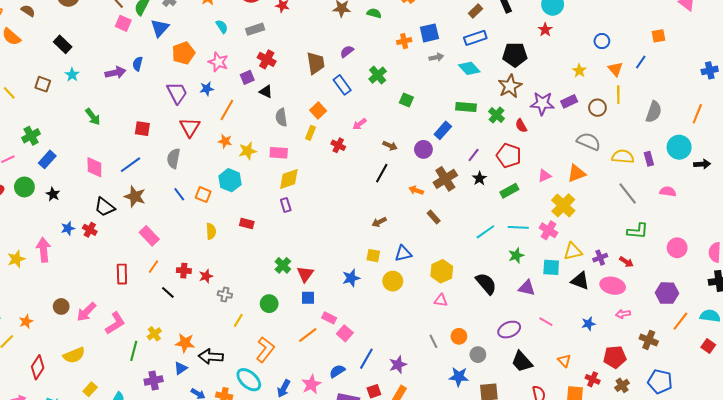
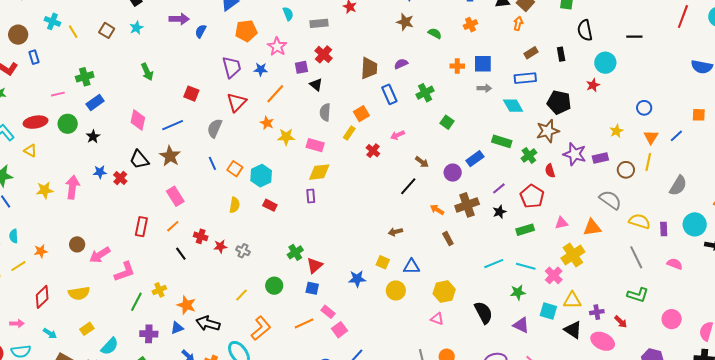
purple arrow: (115, 73) -> (179, 19), moved
cyan hexagon: (230, 180) -> (261, 176), moved
gray cross: (225, 294) -> (243, 251), moved

